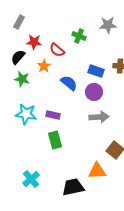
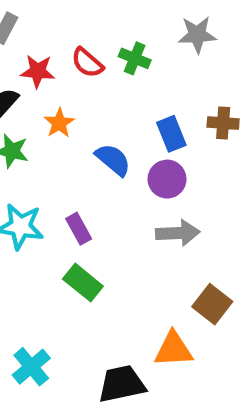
red semicircle: (57, 50) -> (87, 63), moved
blue rectangle: (96, 71) -> (171, 134), turned 49
purple rectangle: (53, 115) -> (79, 229), turned 48
green rectangle: (55, 140) -> (83, 283), turned -36

